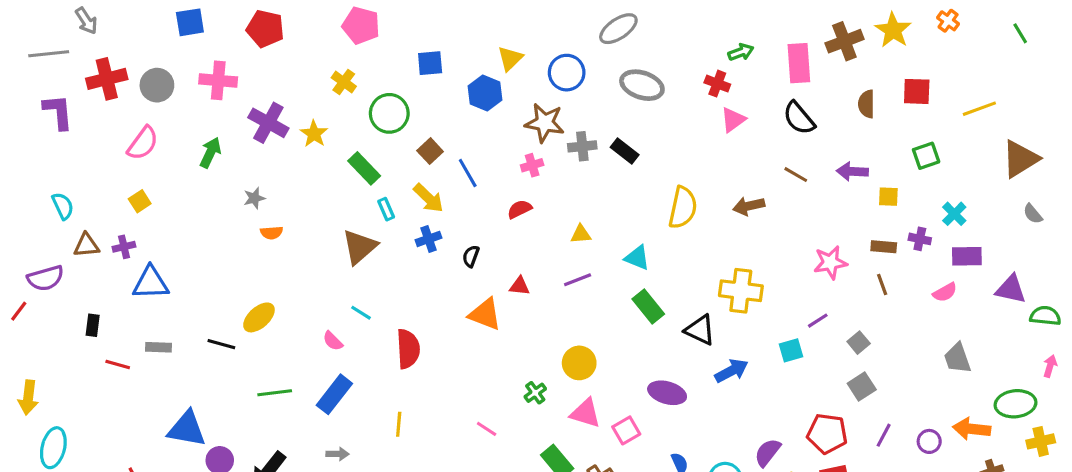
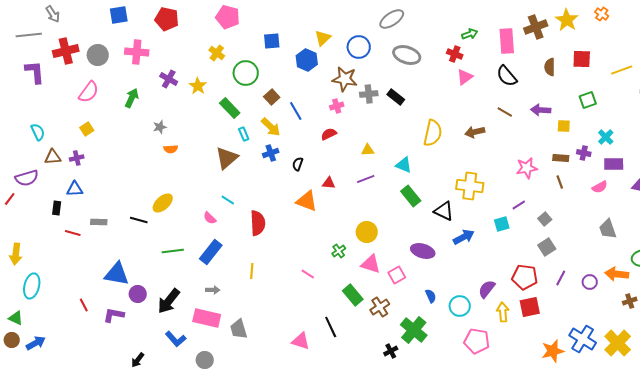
purple cross: (268, 123) -> (169, 79), size x0.7
blue triangle: (151, 283) -> (75, 189), moved, size x0.7

